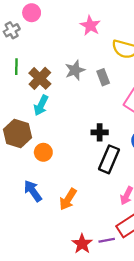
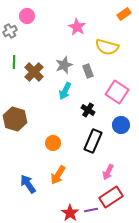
cyan arrow: (41, 105) -> (65, 91), moved
black cross: (100, 132) -> (88, 110), moved, turned 32
orange circle: (43, 152) -> (53, 143), moved
blue arrow: (33, 191) -> (28, 184), moved

